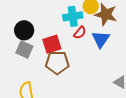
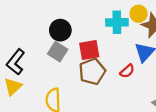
red semicircle: (80, 33) -> (127, 71), moved
brown pentagon: (57, 63) -> (92, 71), turned -30

